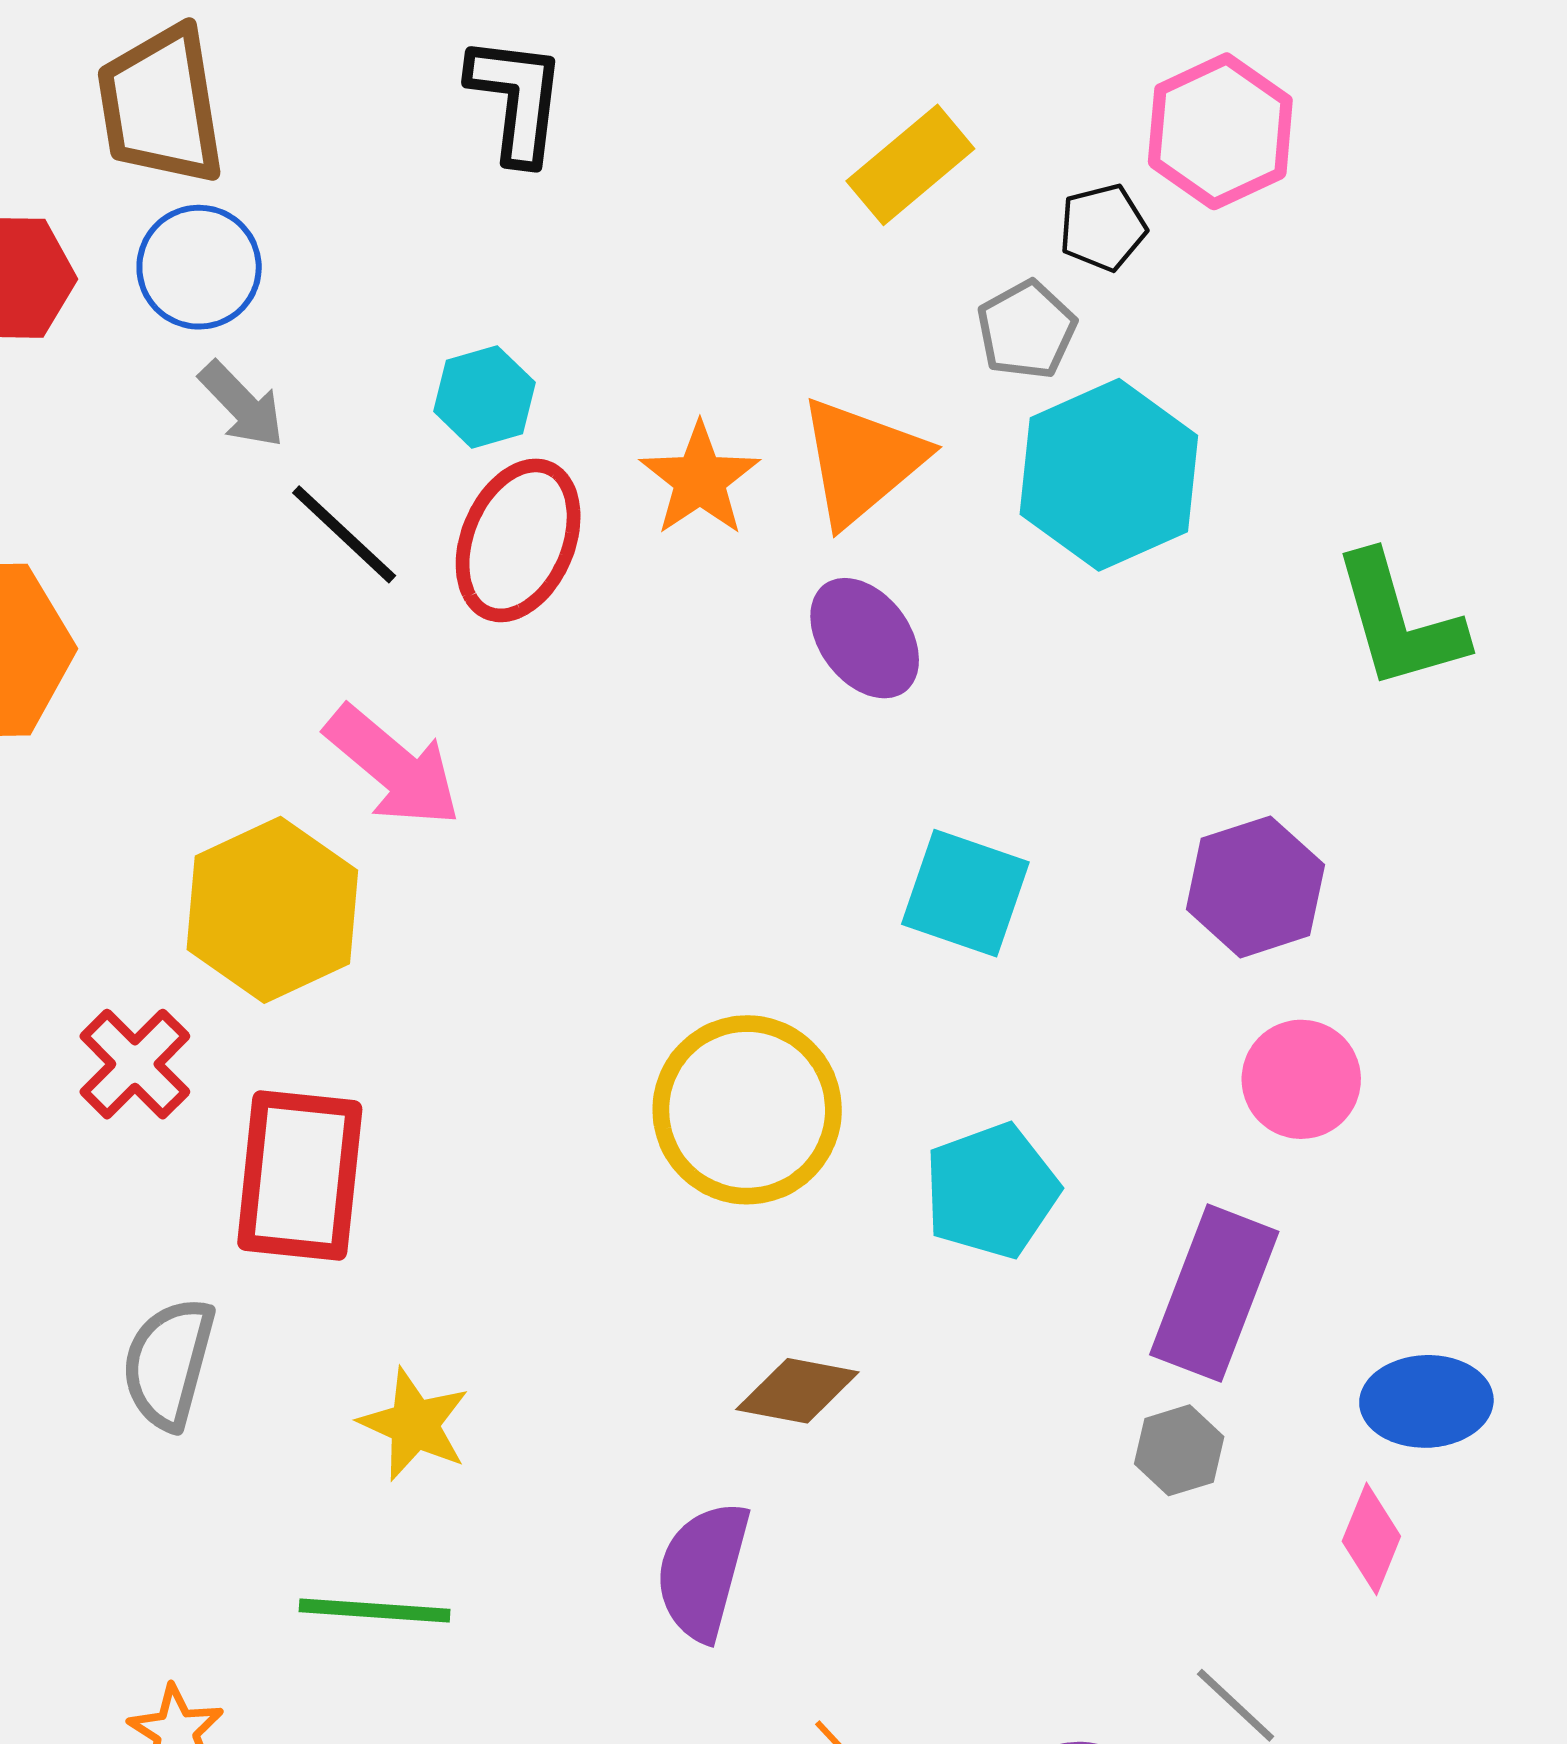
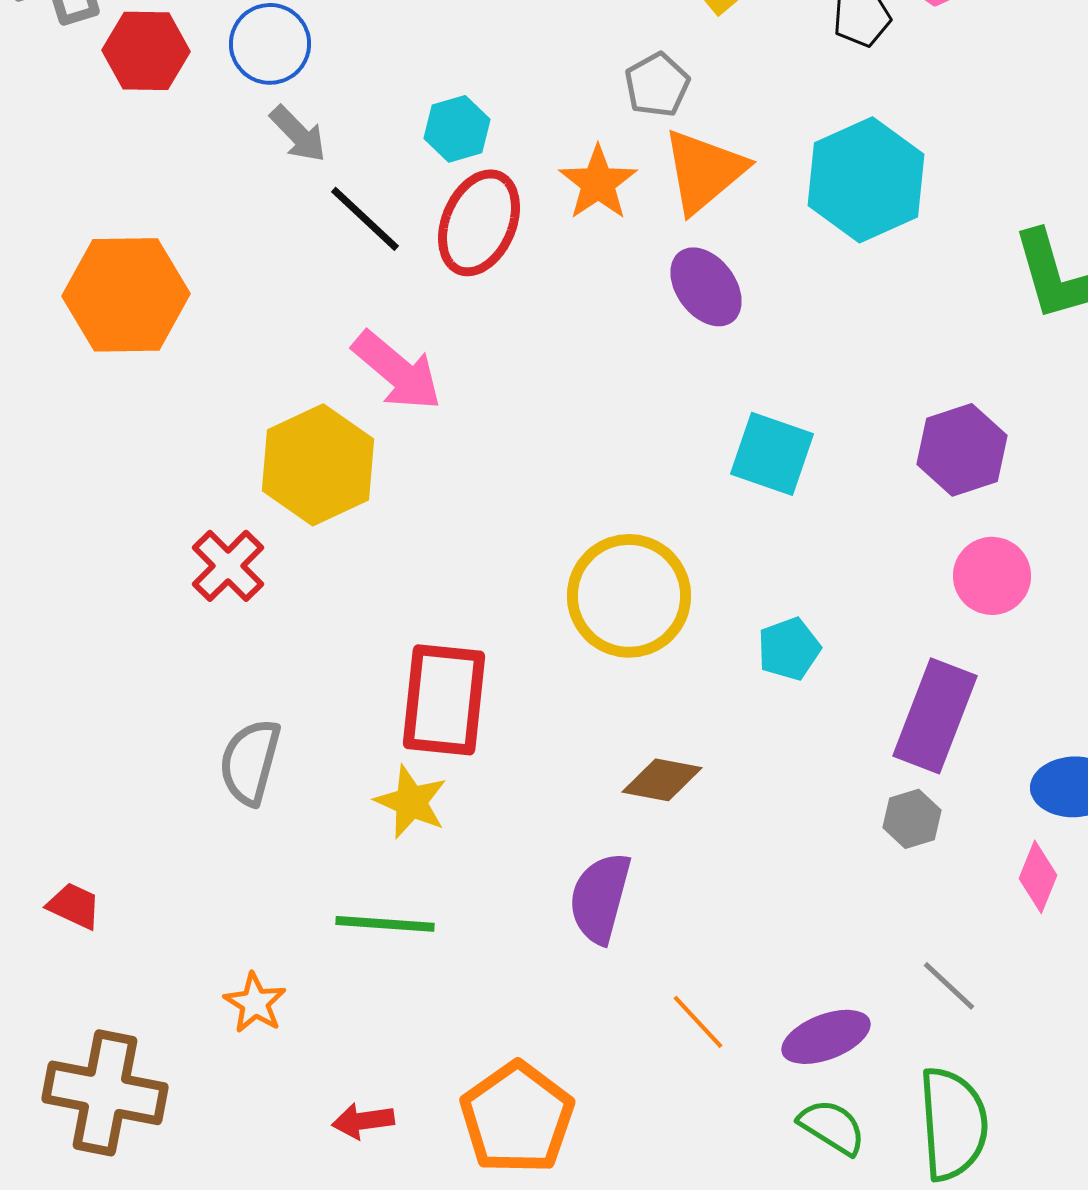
gray pentagon: (1026, 330) -> (657, 85), moved
red rectangle: (300, 1175) -> (444, 700), moved
cyan pentagon: (991, 1191) -> (789, 649), size x0.7

